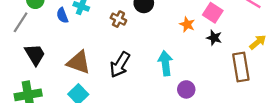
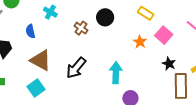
blue semicircle: (62, 15) -> (30, 31), moved
black star: (214, 38) -> (169, 64), moved

